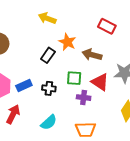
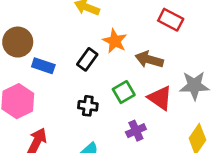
green square: (74, 78) -> (124, 92), turned -35
blue rectangle: (24, 86) -> (43, 66), moved, turned 42
purple cross: (84, 98) -> (136, 131), moved, turned -32

